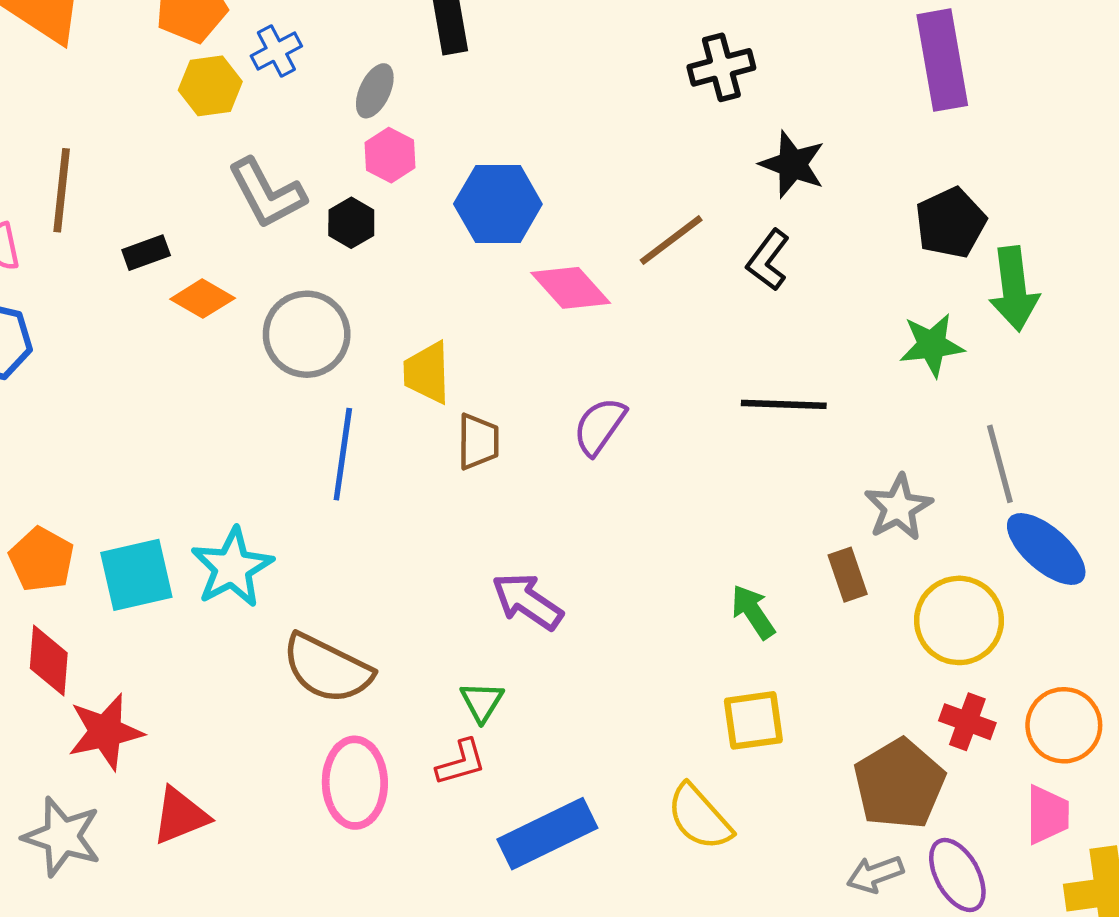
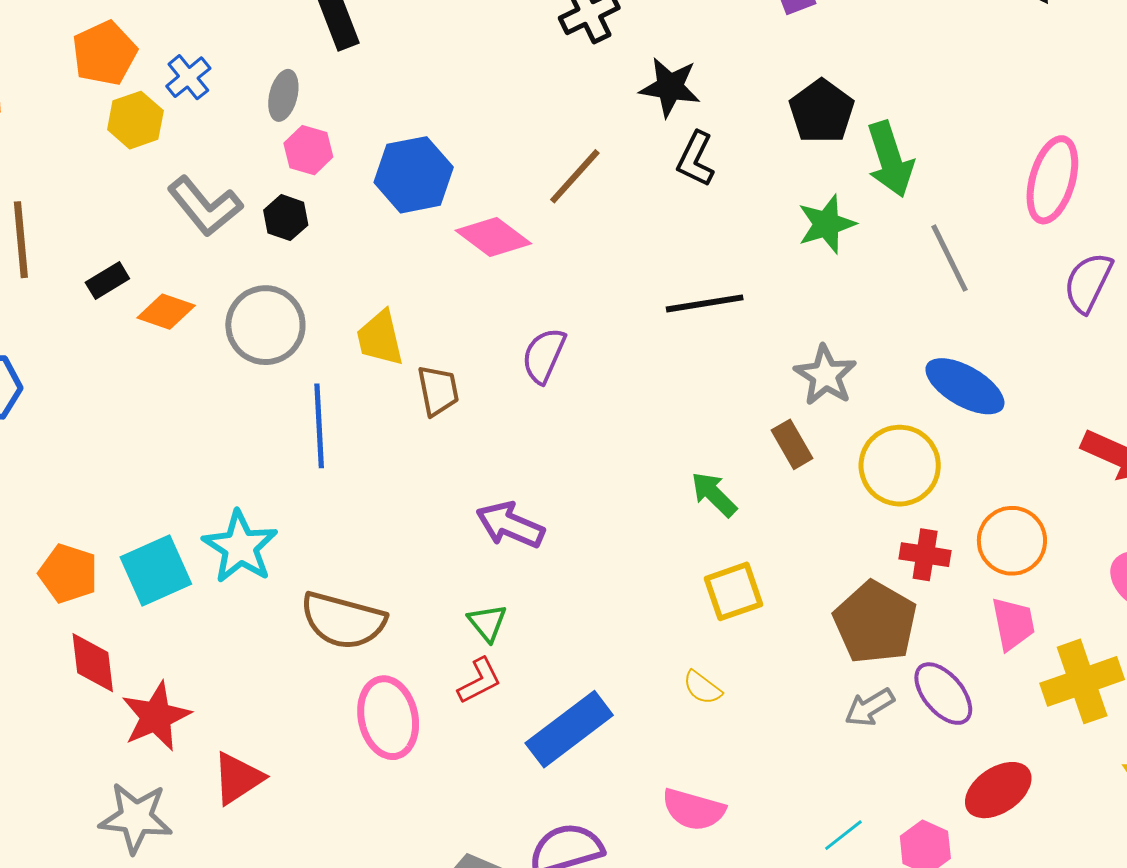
black L-shape: (768, 260) -> (696, 159), moved
gray line: (1000, 464) -> (949, 258), moved
yellow semicircle: (699, 817) -> (702, 688), size x0.6

